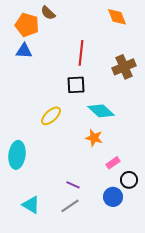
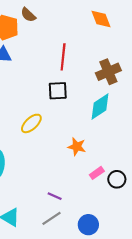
cyan diamond: (101, 111) -> (100, 107), moved, turned -76
black circle: (129, 180) -> (117, 179), moved
blue circle: (113, 197) -> (88, 225), moved

